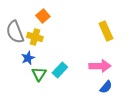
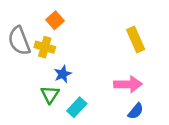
blue star: (28, 58) -> (63, 74), moved
cyan rectangle: (60, 70) -> (77, 107), moved

